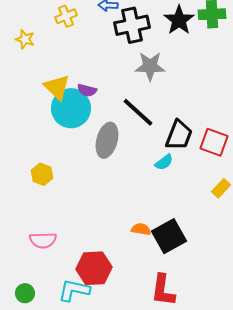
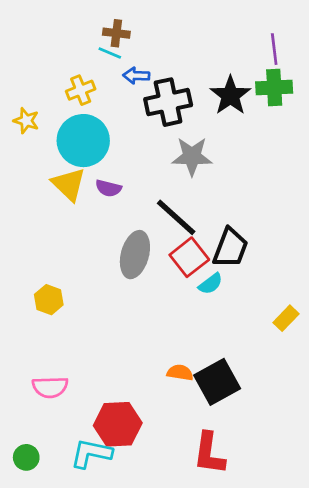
cyan circle: (71, 108) -> (83, 141), moved
red square: (214, 142) -> (189, 257), moved, turned 32

